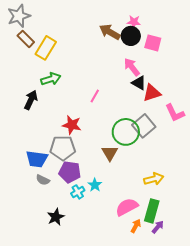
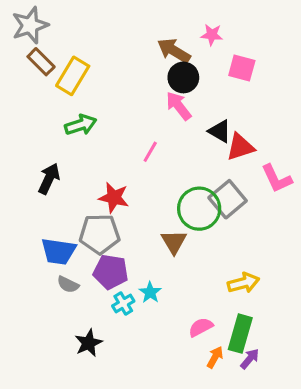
black circle: (131, 36) -> (183, 77), moved
pink arrow: (132, 67) -> (179, 106), moved
black arrow: (31, 100) -> (49, 179), moved
pink semicircle: (127, 207) -> (201, 327), size x0.7

